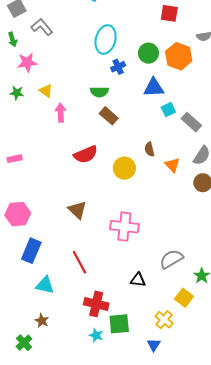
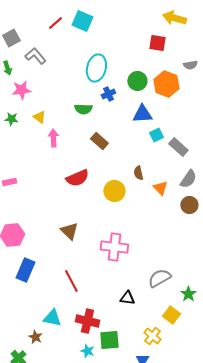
green semicircle: (99, 92) -> (83, 109), moved
cyan triangle: (45, 285) -> (52, 318), moved

